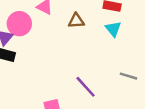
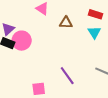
pink circle: (19, 24) -> (22, 41), moved

